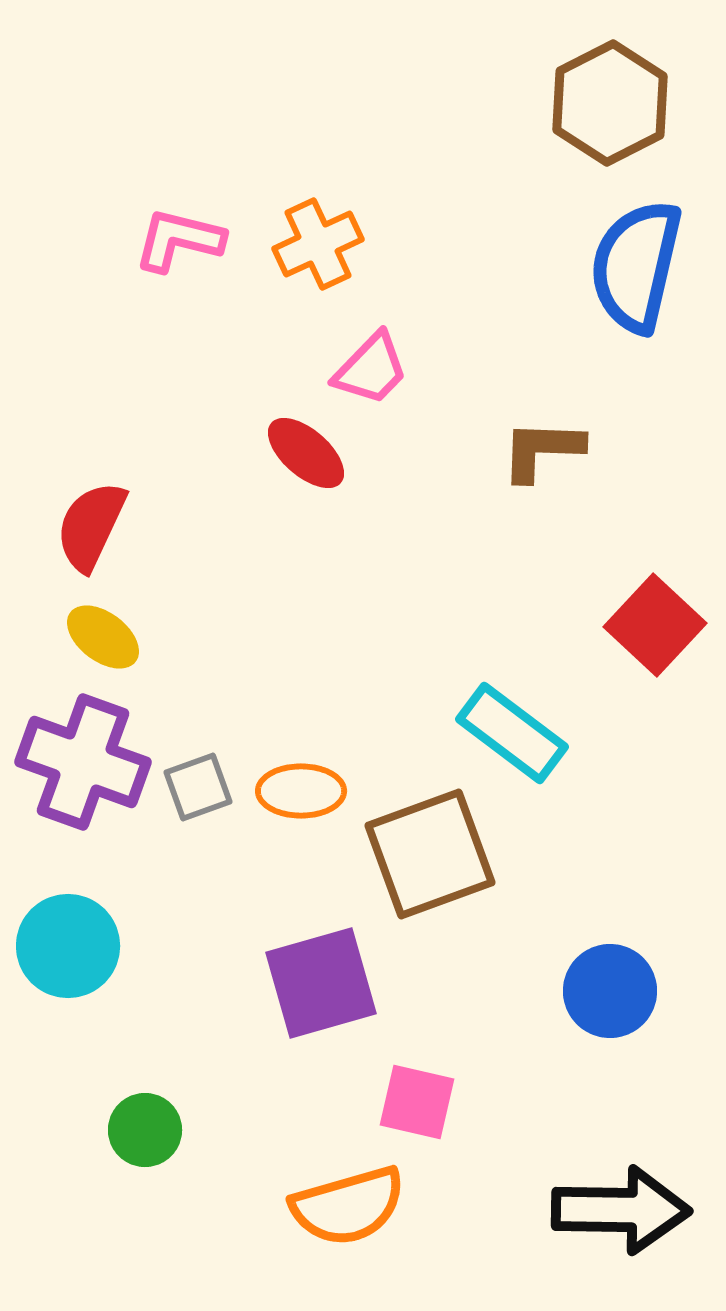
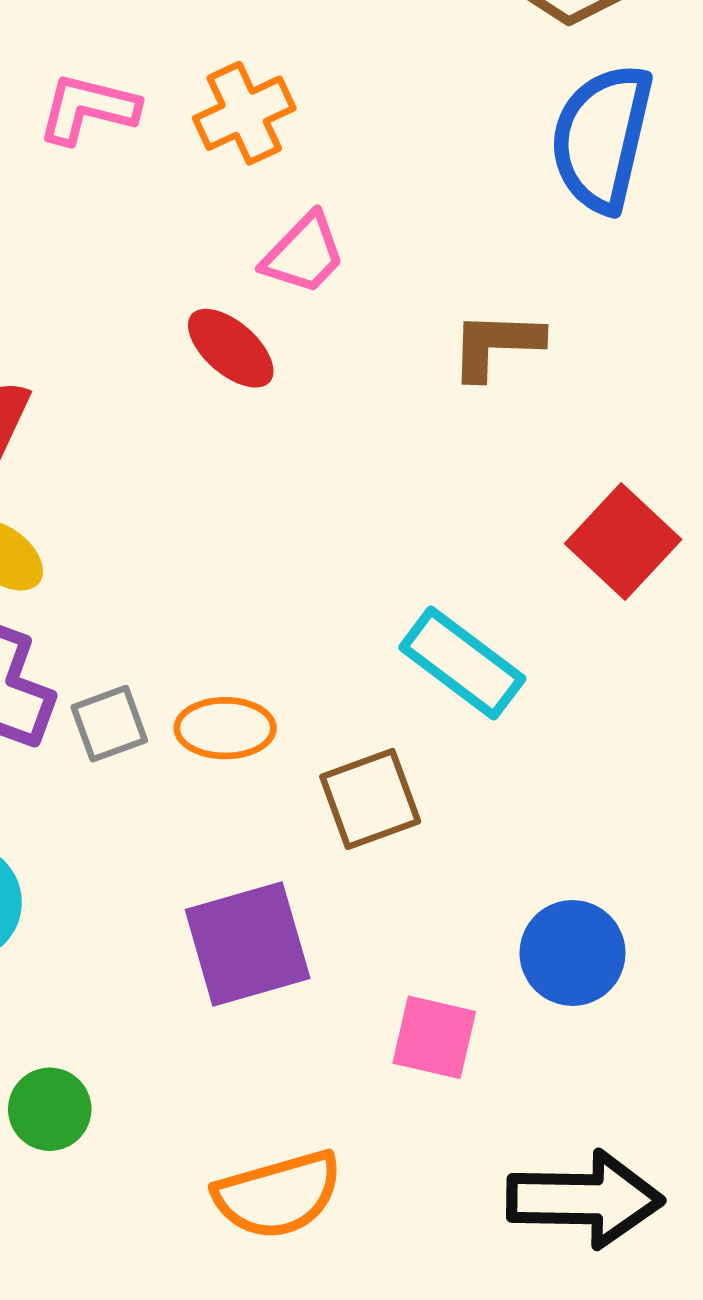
brown square: (430, 854) -> (370, 799), size x0.7
pink square: (417, 1102) -> (434, 1037), moved

